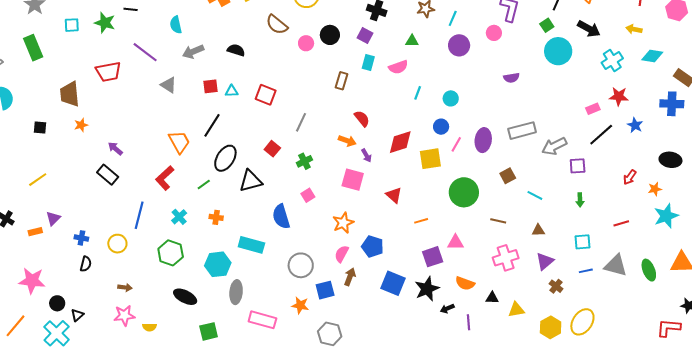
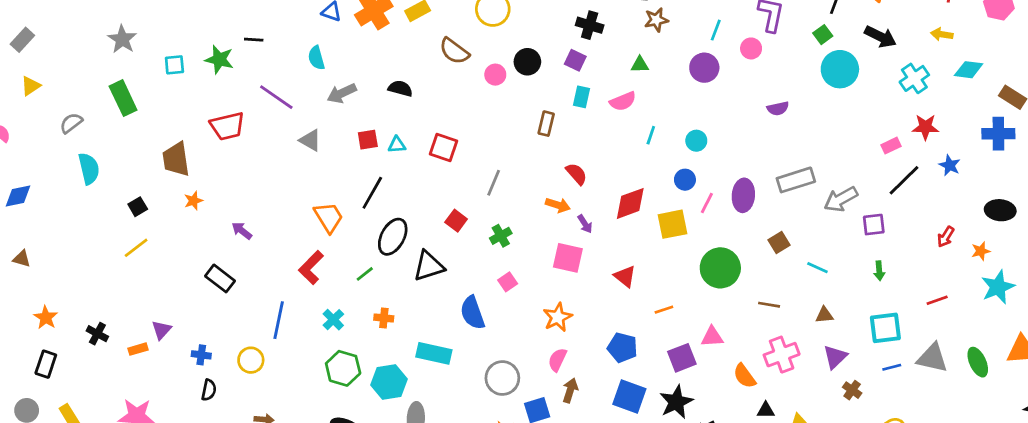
cyan line: (453, 18) -> (716, 30), moved
black square: (40, 127) -> (138, 207), turned -32
black rectangle: (108, 175) -> (220, 278), moved
yellow line: (38, 180) -> (136, 248), moved
cyan square: (582, 242) -> (885, 328), size x1.4
blue pentagon: (373, 246) -> (622, 348), moved
green hexagon: (171, 253) -> (343, 368), moved
orange semicircle: (465, 283) -> (745, 376), moved, turned 36

